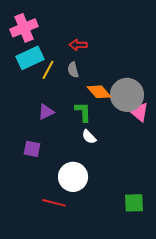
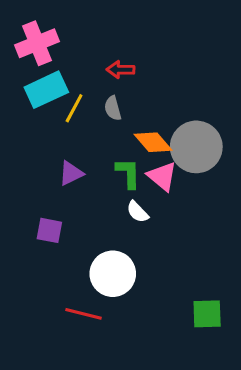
pink triangle: (139, 112) -> (162, 176), moved

